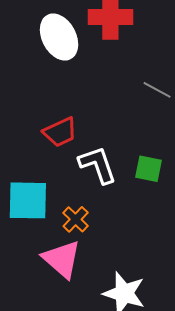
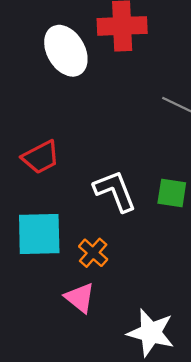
red trapezoid: (60, 132) -> (41, 157), moved
pink triangle: (62, 259) -> (80, 298), size x0.7

